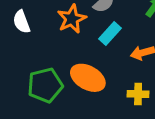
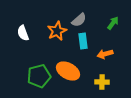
cyan rectangle: (110, 34) -> (83, 41), turned -49

